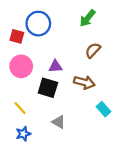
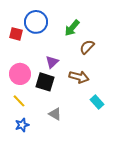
green arrow: (88, 18) -> (72, 28), moved
pink circle: (21, 66) -> (20, 74), moved
purple triangle: (55, 66) -> (52, 62), turned -40

